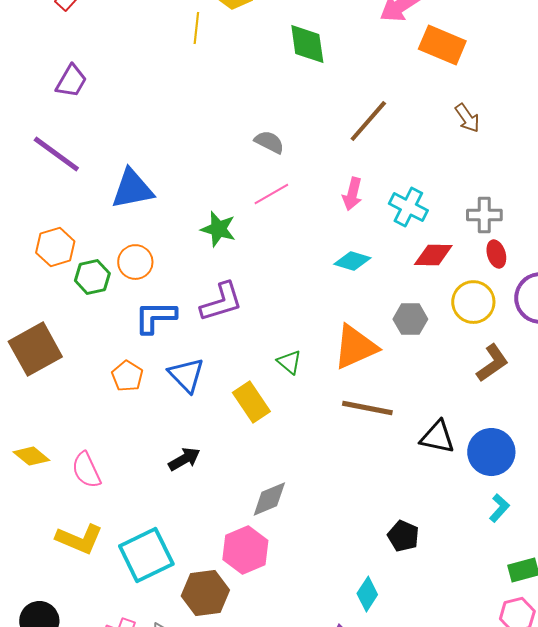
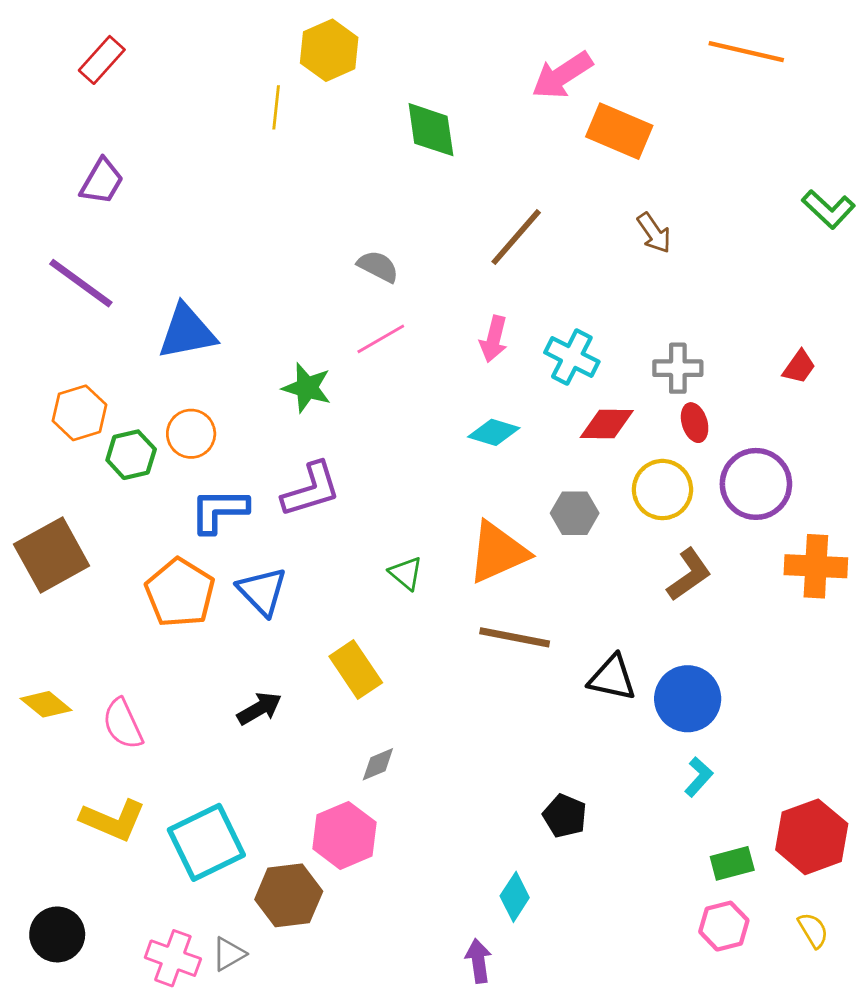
orange pentagon: (127, 376) -> (180, 593), size x1.6
yellow rectangle: (251, 402) -> (356, 669), moved
gray diamond: (269, 499) -> (378, 764), size x0.7

